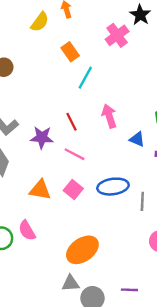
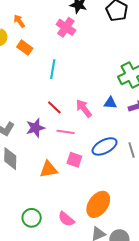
orange rectangle: (70, 52) -> (25, 48), moved
pink arrow: (109, 116) -> (84, 108), moved
pink semicircle: (27, 230) -> (66, 219), moved

